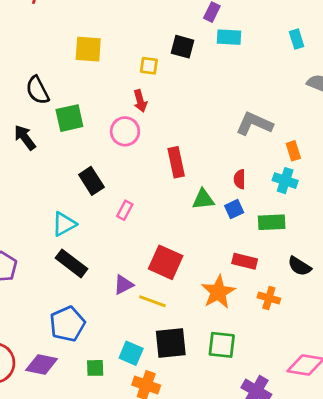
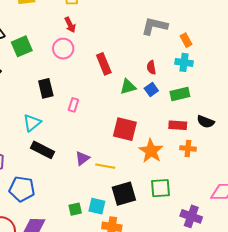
black rectangle: (91, 181) -> (46, 88), turned 30
red rectangle: (245, 261) -> (178, 125), moved
red square: (166, 262) -> (125, 129), moved
blue pentagon: (67, 324) -> (22, 189), moved, turned -30
green square: (95, 368) -> (75, 209), moved

